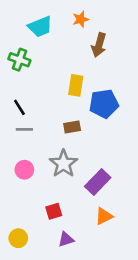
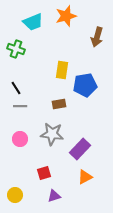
orange star: (81, 19) -> (66, 16), size x1.5
brown arrow: (99, 45) -> (97, 37), moved
gray star: (63, 164) -> (52, 134), turned -30

